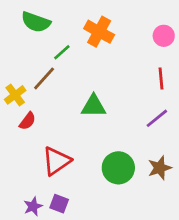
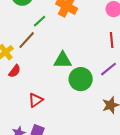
red triangle: (56, 161) -> (36, 100), size x0.7
green circle: (118, 168) -> (81, 79), moved

